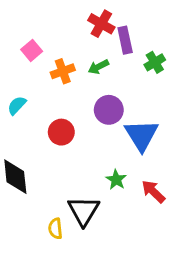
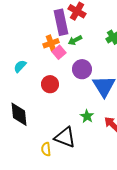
purple rectangle: (125, 40) -> (61, 22), moved, size x1.4
pink square: (32, 50) -> (59, 52), moved
black triangle: (84, 211) -> (65, 137), turned -40

